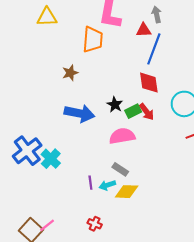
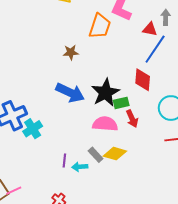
black star: (115, 105) -> (105, 93), size x1.8
red arrow: (147, 112) -> (132, 119), moved
yellow diamond: (127, 192) -> (115, 154), moved

